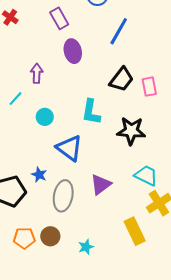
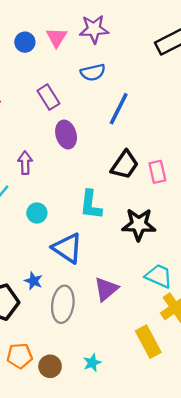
brown circle: (50, 236) -> (50, 366), moved

